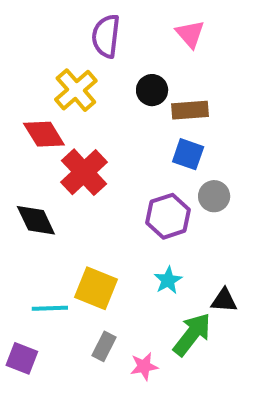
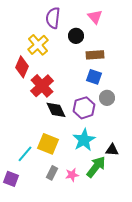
black circle: (152, 90) -> (76, 36), moved
red diamond: (44, 134) -> (22, 67), turned 55
black diamond: (36, 220) -> (56, 110), moved
cyan star: (168, 280) -> (84, 140), size x1.6
cyan line: (50, 308) -> (25, 154), turned -48
pink star: (144, 366) -> (72, 175), moved

